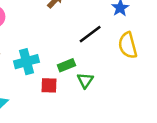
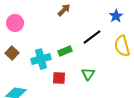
green rectangle: (66, 65) -> (65, 51), moved

